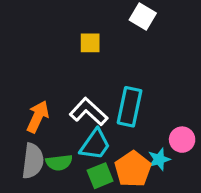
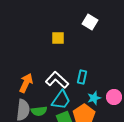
cyan rectangle: (130, 107) -> (82, 77), size x0.6
cyan star: (159, 159) -> (94, 98), moved

